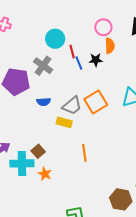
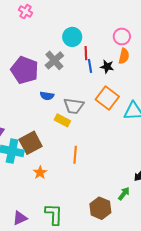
orange square: (96, 102) -> (107, 98), moved, turned -35
gray trapezoid: (72, 106) -> (74, 106), turned 35
brown square: (38, 151) -> (31, 143), size x1.6
orange star: (45, 174) -> (40, 173), moved

